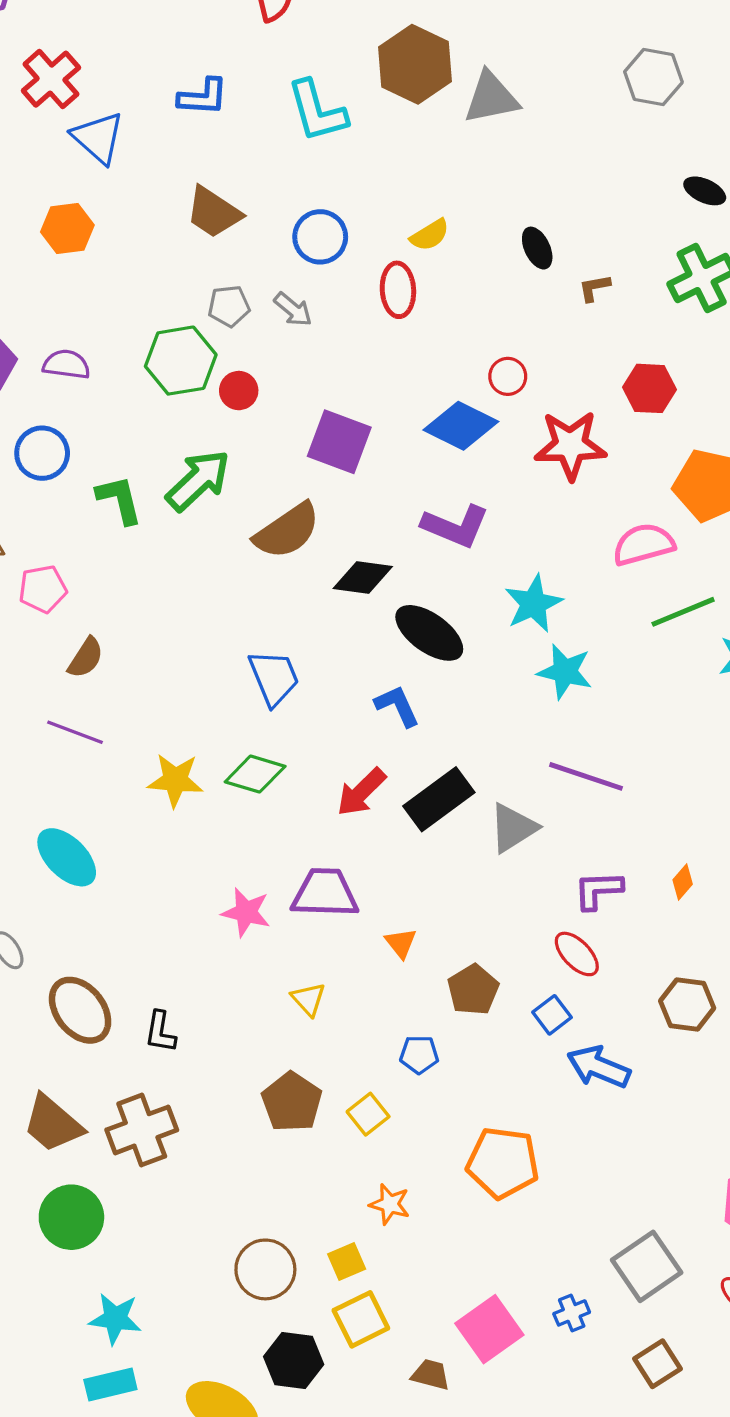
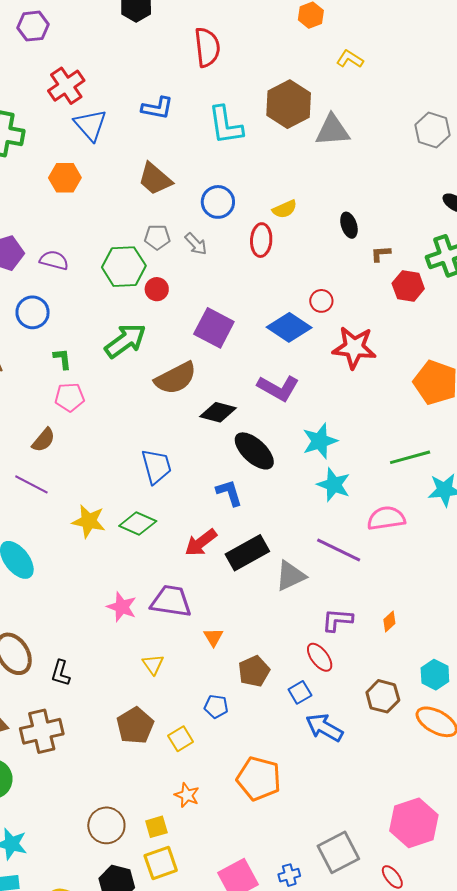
red hexagon: (650, 388) -> (408, 286), moved
green L-shape: (119, 500) -> (62, 359), moved, size x0.7
pink semicircle: (644, 544) -> (386, 518), moved
pink pentagon: (43, 589) -> (70, 397), moved

